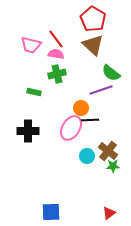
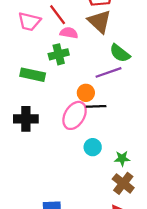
pink semicircle: (56, 54) -> (69, 33), moved
green rectangle: (34, 92) -> (33, 75), size x1.5
brown cross: (108, 151) -> (123, 183), moved

